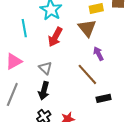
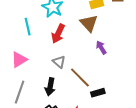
gray triangle: (45, 68) -> (59, 62), moved
brown line: (87, 74) -> (80, 78), moved
black rectangle: (104, 98) -> (98, 93), moved

